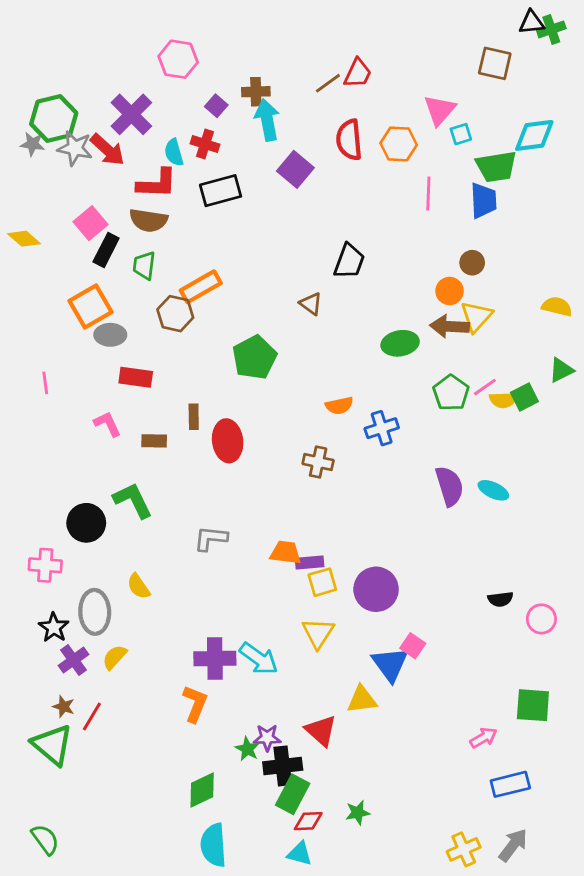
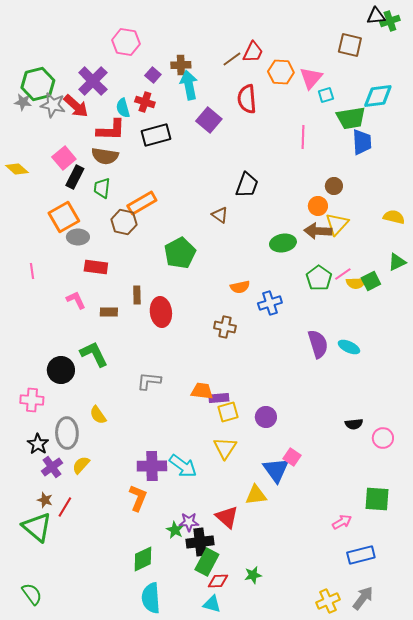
orange hexagon: (399, 144) -> (281, 72), moved
blue trapezoid: (483, 201) -> (362, 142), moved
purple circle: (376, 589) -> (266, 417), size x0.7

